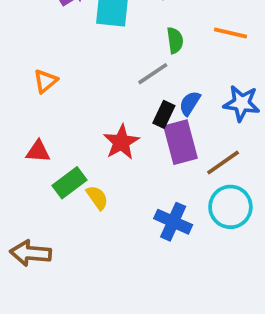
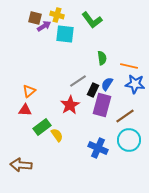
orange line: (230, 33) -> (129, 66), moved
green semicircle: (175, 40) -> (102, 58), moved
gray line: (153, 74) -> (78, 81), moved
orange triangle: (45, 81) -> (29, 91), moved
purple rectangle: (180, 142) -> (102, 105), turned 30

